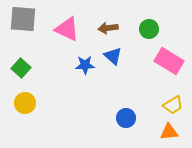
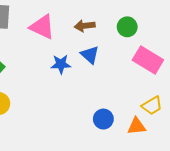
orange triangle: (169, 132) -> (136, 126), moved

